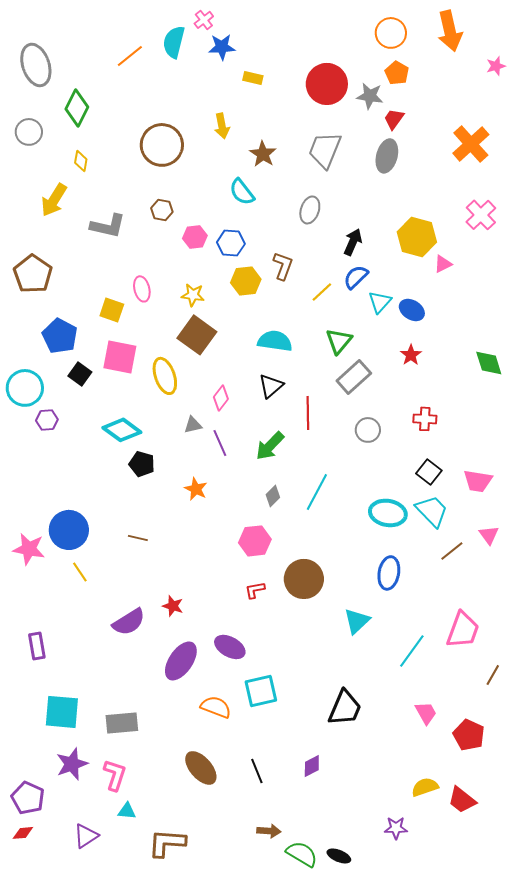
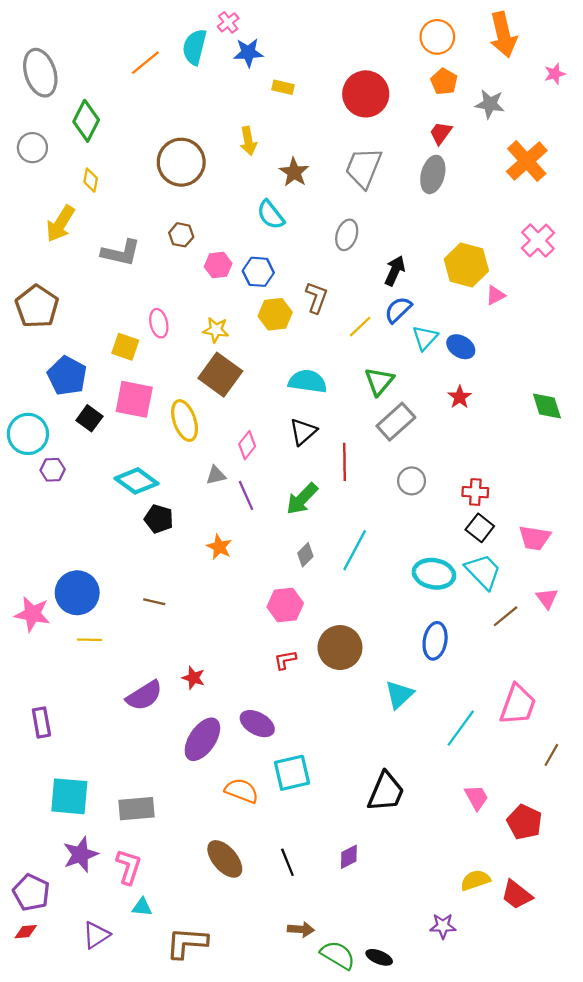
gray star: (370, 96) -> (490, 104), moved
red cross: (425, 419) -> (475, 492), moved
yellow line: (80, 572) -> (89, 640), turned -55

